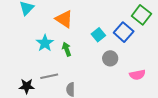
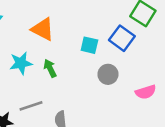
cyan square: (98, 35) -> (89, 45), turned -32
cyan star: (45, 43) -> (21, 63), turned 30

